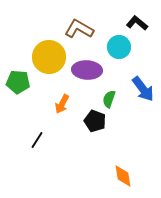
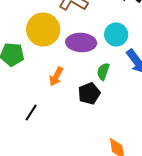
cyan circle: (119, 47) -> (116, 34), moved
black pentagon: (95, 121) -> (89, 94), turned 30

